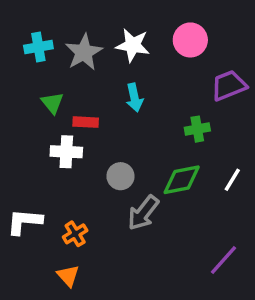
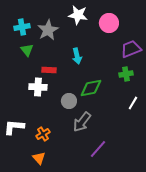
white star: (133, 45) -> (78, 15), moved
green triangle: (52, 103) -> (27, 50), moved
green cross: (197, 129) -> (126, 74), moved
green diamond: (182, 180) -> (91, 88), moved
purple line: (224, 260) -> (98, 149), moved

